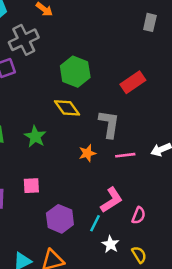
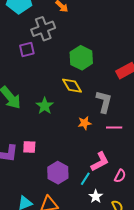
pink square: (31, 186) -> (29, 147), moved

